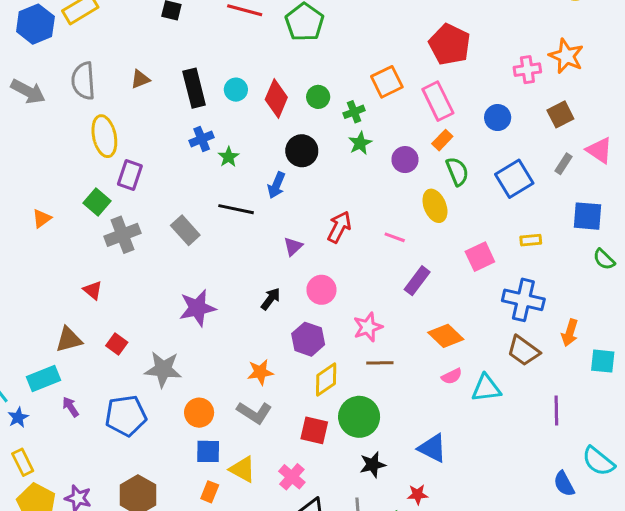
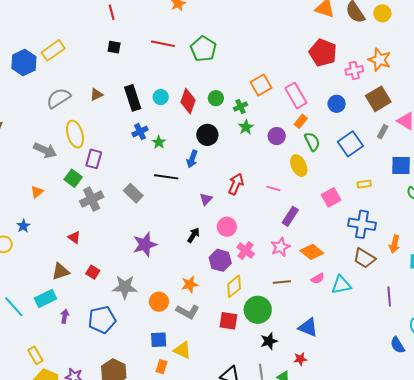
red pentagon: (450, 44) -> (323, 53), moved
gray semicircle: (83, 81) -> (58, 98), turned 65
gray arrow: (28, 91) -> (45, 150), moved
brown square: (560, 114) -> (378, 99), size x1.4
pink star: (368, 327) -> (280, 247), moved
brown line: (380, 363) -> (282, 282), moved
purple arrow: (70, 407) -> (65, 316), turned 48
orange circle: (199, 413) -> (159, 302), moved
blue star: (18, 417) -> (23, 226), moved
pink cross: (292, 477) -> (246, 250), moved

